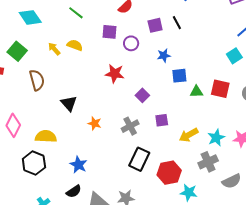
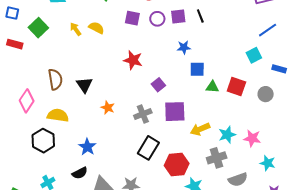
purple circle: (131, 43) -> (157, 19), moved
brown semicircle: (37, 80) -> (55, 79), moved
purple square: (162, 120) -> (175, 112), size x1.6

